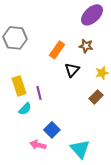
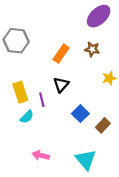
black triangle: (72, 70) -> (61, 85), moved
brown rectangle: (96, 97) -> (103, 125), moved
blue square: (52, 130) -> (80, 114), moved

